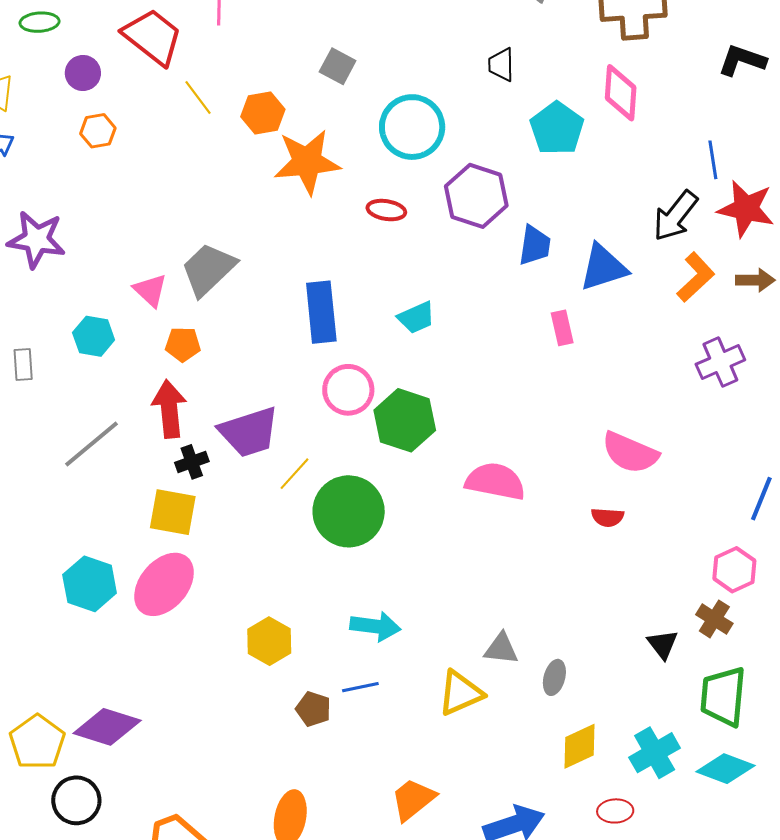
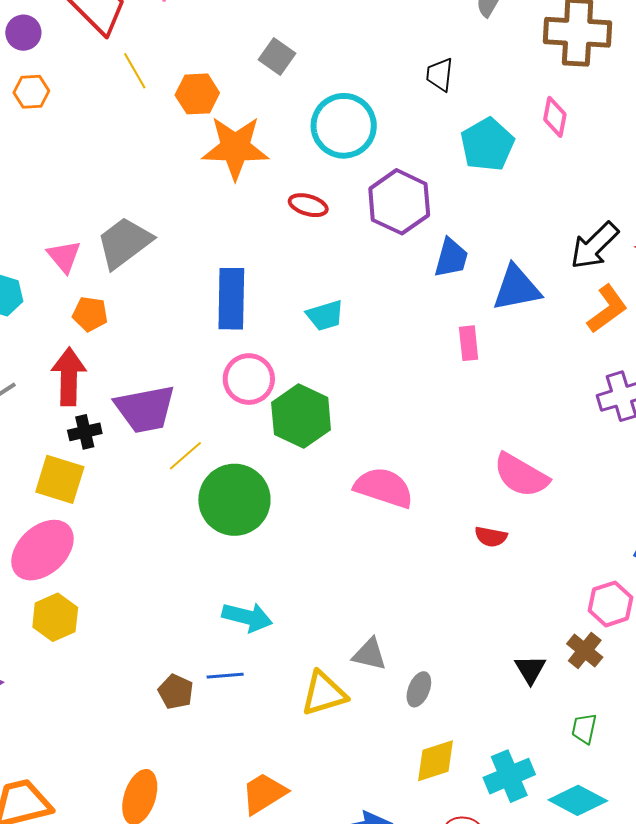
pink diamond: (621, 93) -> (555, 117), size x0.7
yellow hexagon: (269, 641) -> (55, 617), moved
green trapezoid: (723, 696) -> (584, 729), size x0.5

